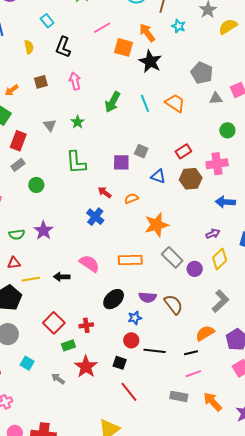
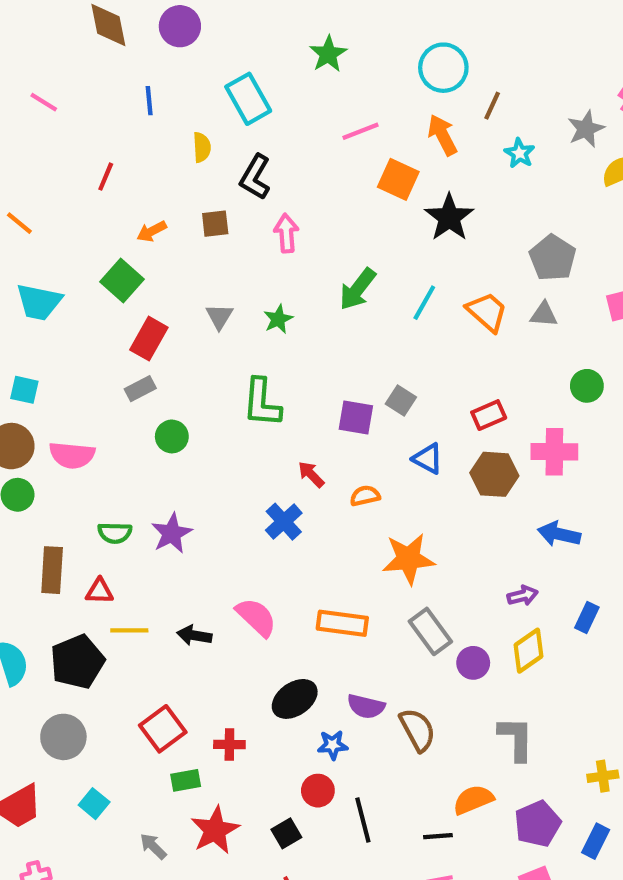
cyan rectangle: (47, 21) -> (248, 99), size x1.6
orange arrow: (147, 33) -> (442, 135), moved
black L-shape: (63, 47) -> (255, 177), moved
gray triangle: (216, 98) -> (544, 314), moved
cyan line: (145, 103) -> (424, 303), turned 42
gray L-shape: (220, 301) -> (516, 739), turned -55
black line: (155, 351) -> (363, 820), turned 60
black square: (120, 363) -> (286, 833), turned 32

